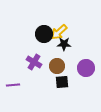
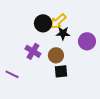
purple circle: (86, 68) -> (87, 41), moved
purple line: (13, 85) -> (12, 74), turned 32

